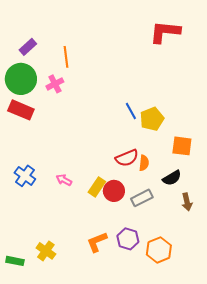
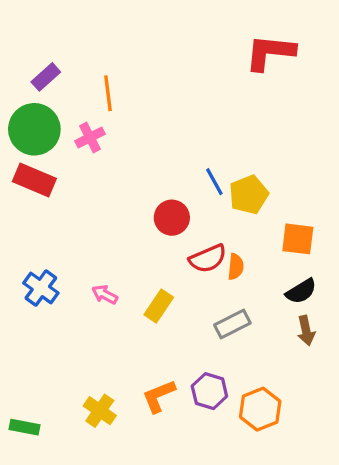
black semicircle: (172, 178) -> (301, 291), moved
red circle: (114, 191) -> (172, 218), moved
yellow cross: (46, 251) -> (100, 411), moved

